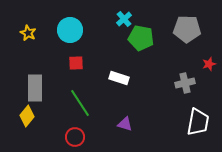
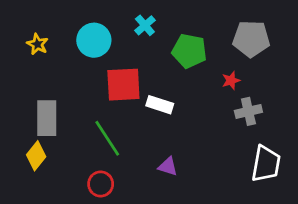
cyan cross: (124, 19) -> (145, 25), moved
red square: (76, 63) -> (123, 85), moved, size x1.8
red star: (209, 64) -> (231, 80), moved

